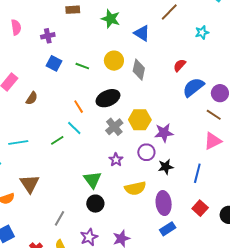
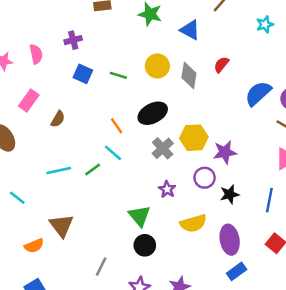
pink semicircle: (16, 27) -> (36, 54), moved
red semicircle: (180, 65) -> (221, 65), moved
cyan line: (18, 142) -> (59, 171), moved

